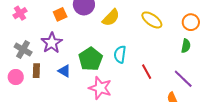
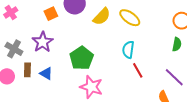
yellow ellipse: (152, 20) -> (130, 18), moved
cyan semicircle: (120, 54) -> (128, 50), moved
blue triangle: (64, 71) -> (46, 73), moved

